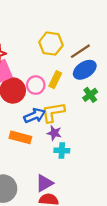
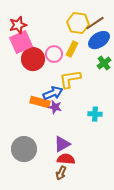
yellow hexagon: (51, 44) -> (78, 23), moved
blue arrow: (35, 116) -> (53, 93), moved
purple star: (54, 133) -> (55, 107), moved
cyan cross: (62, 150) -> (95, 114), moved

